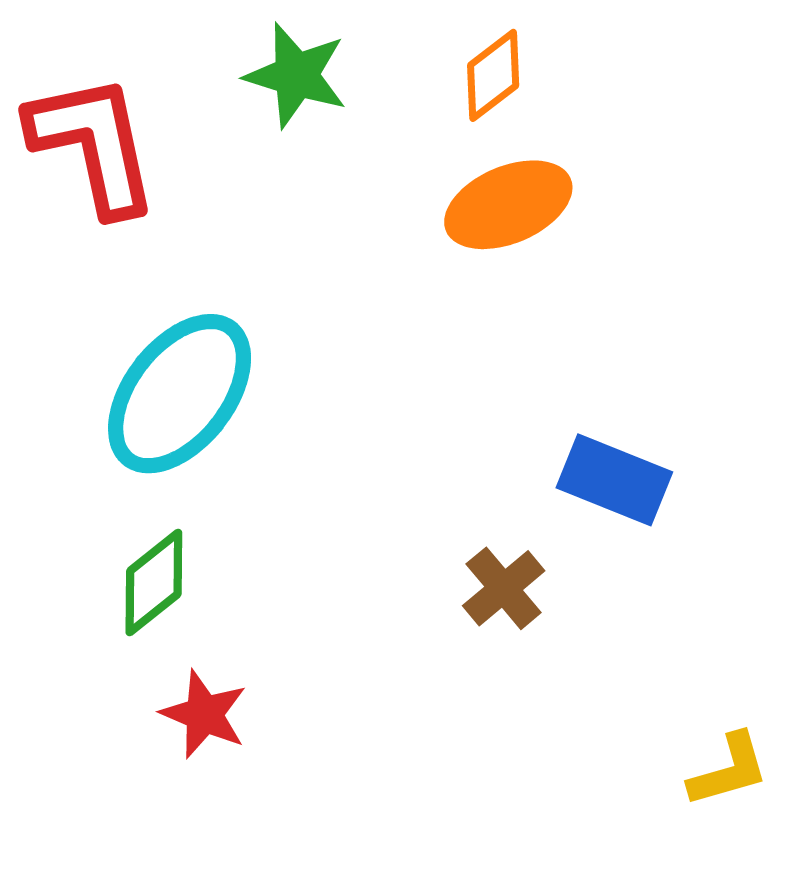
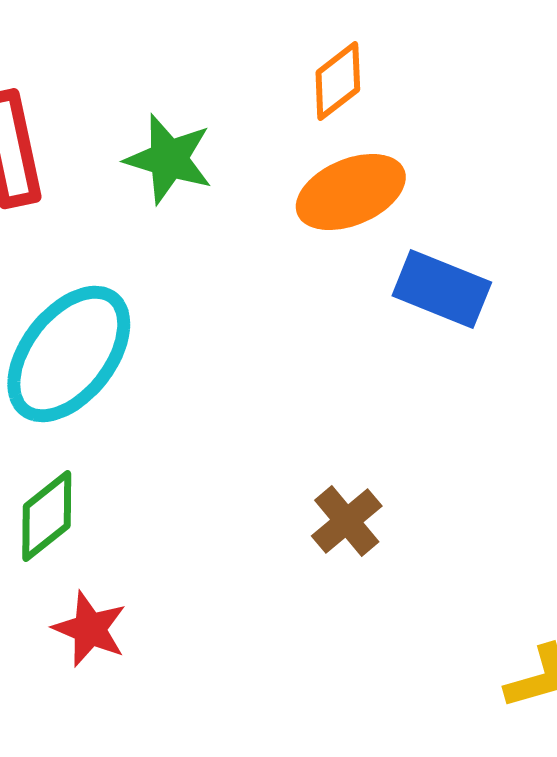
green star: (296, 75) -> (169, 159), moved
blue rectangle: (614, 480) -> (442, 289), moved

